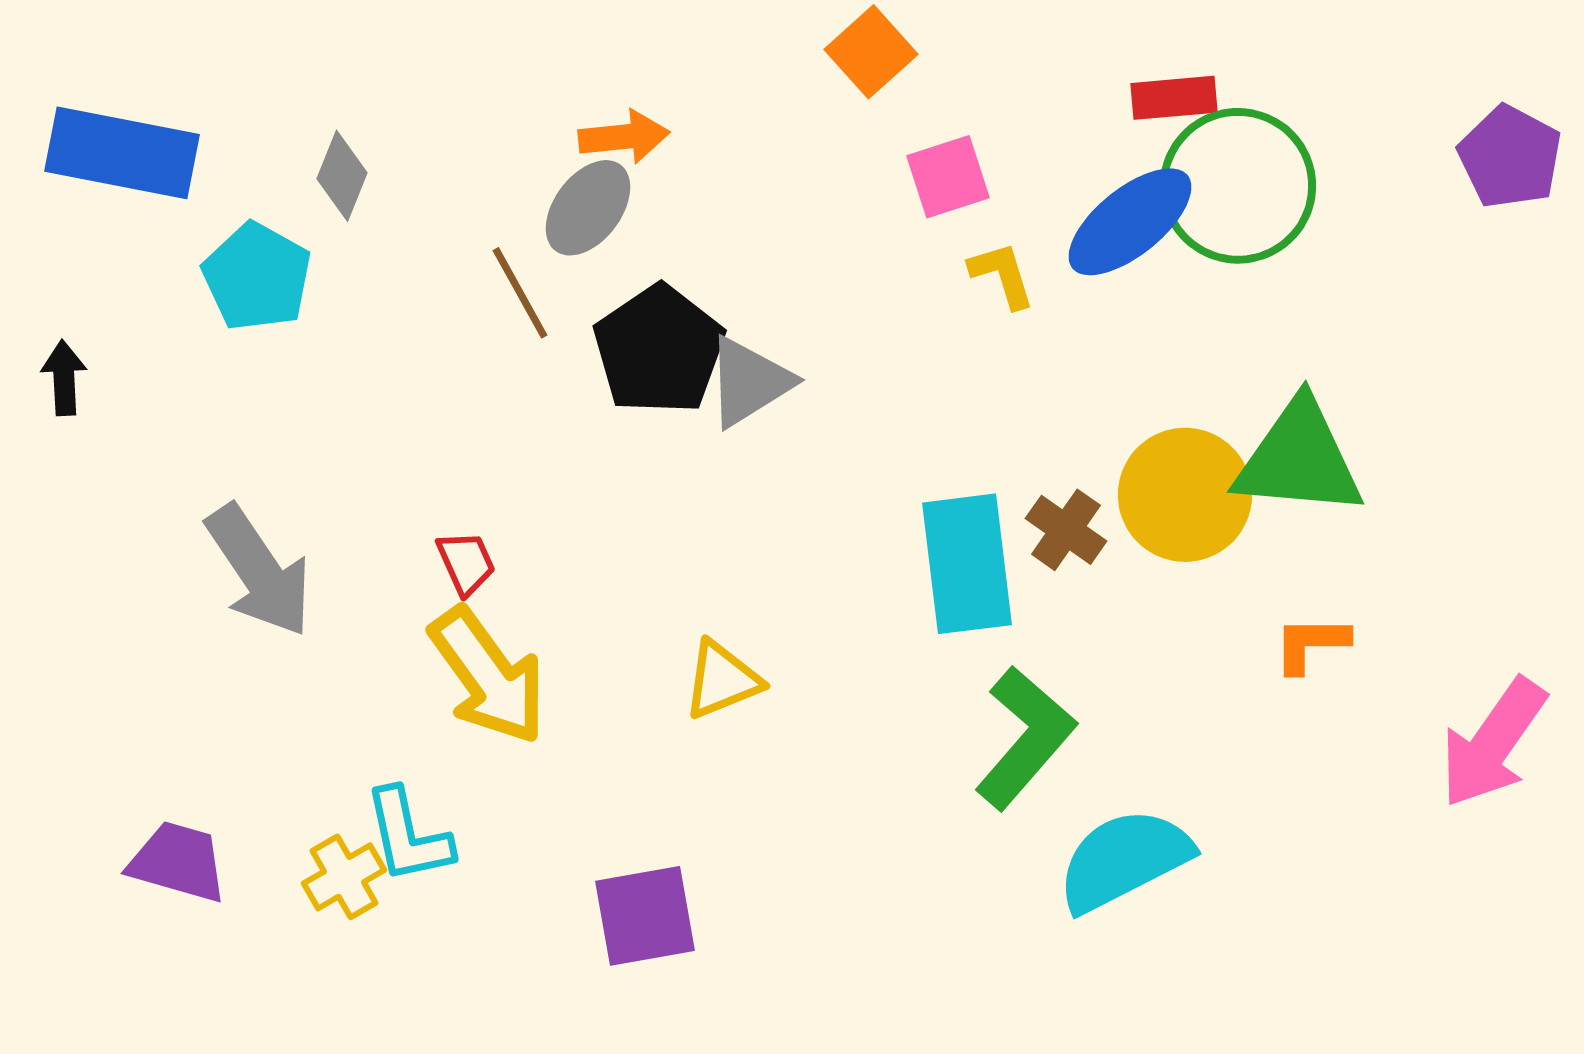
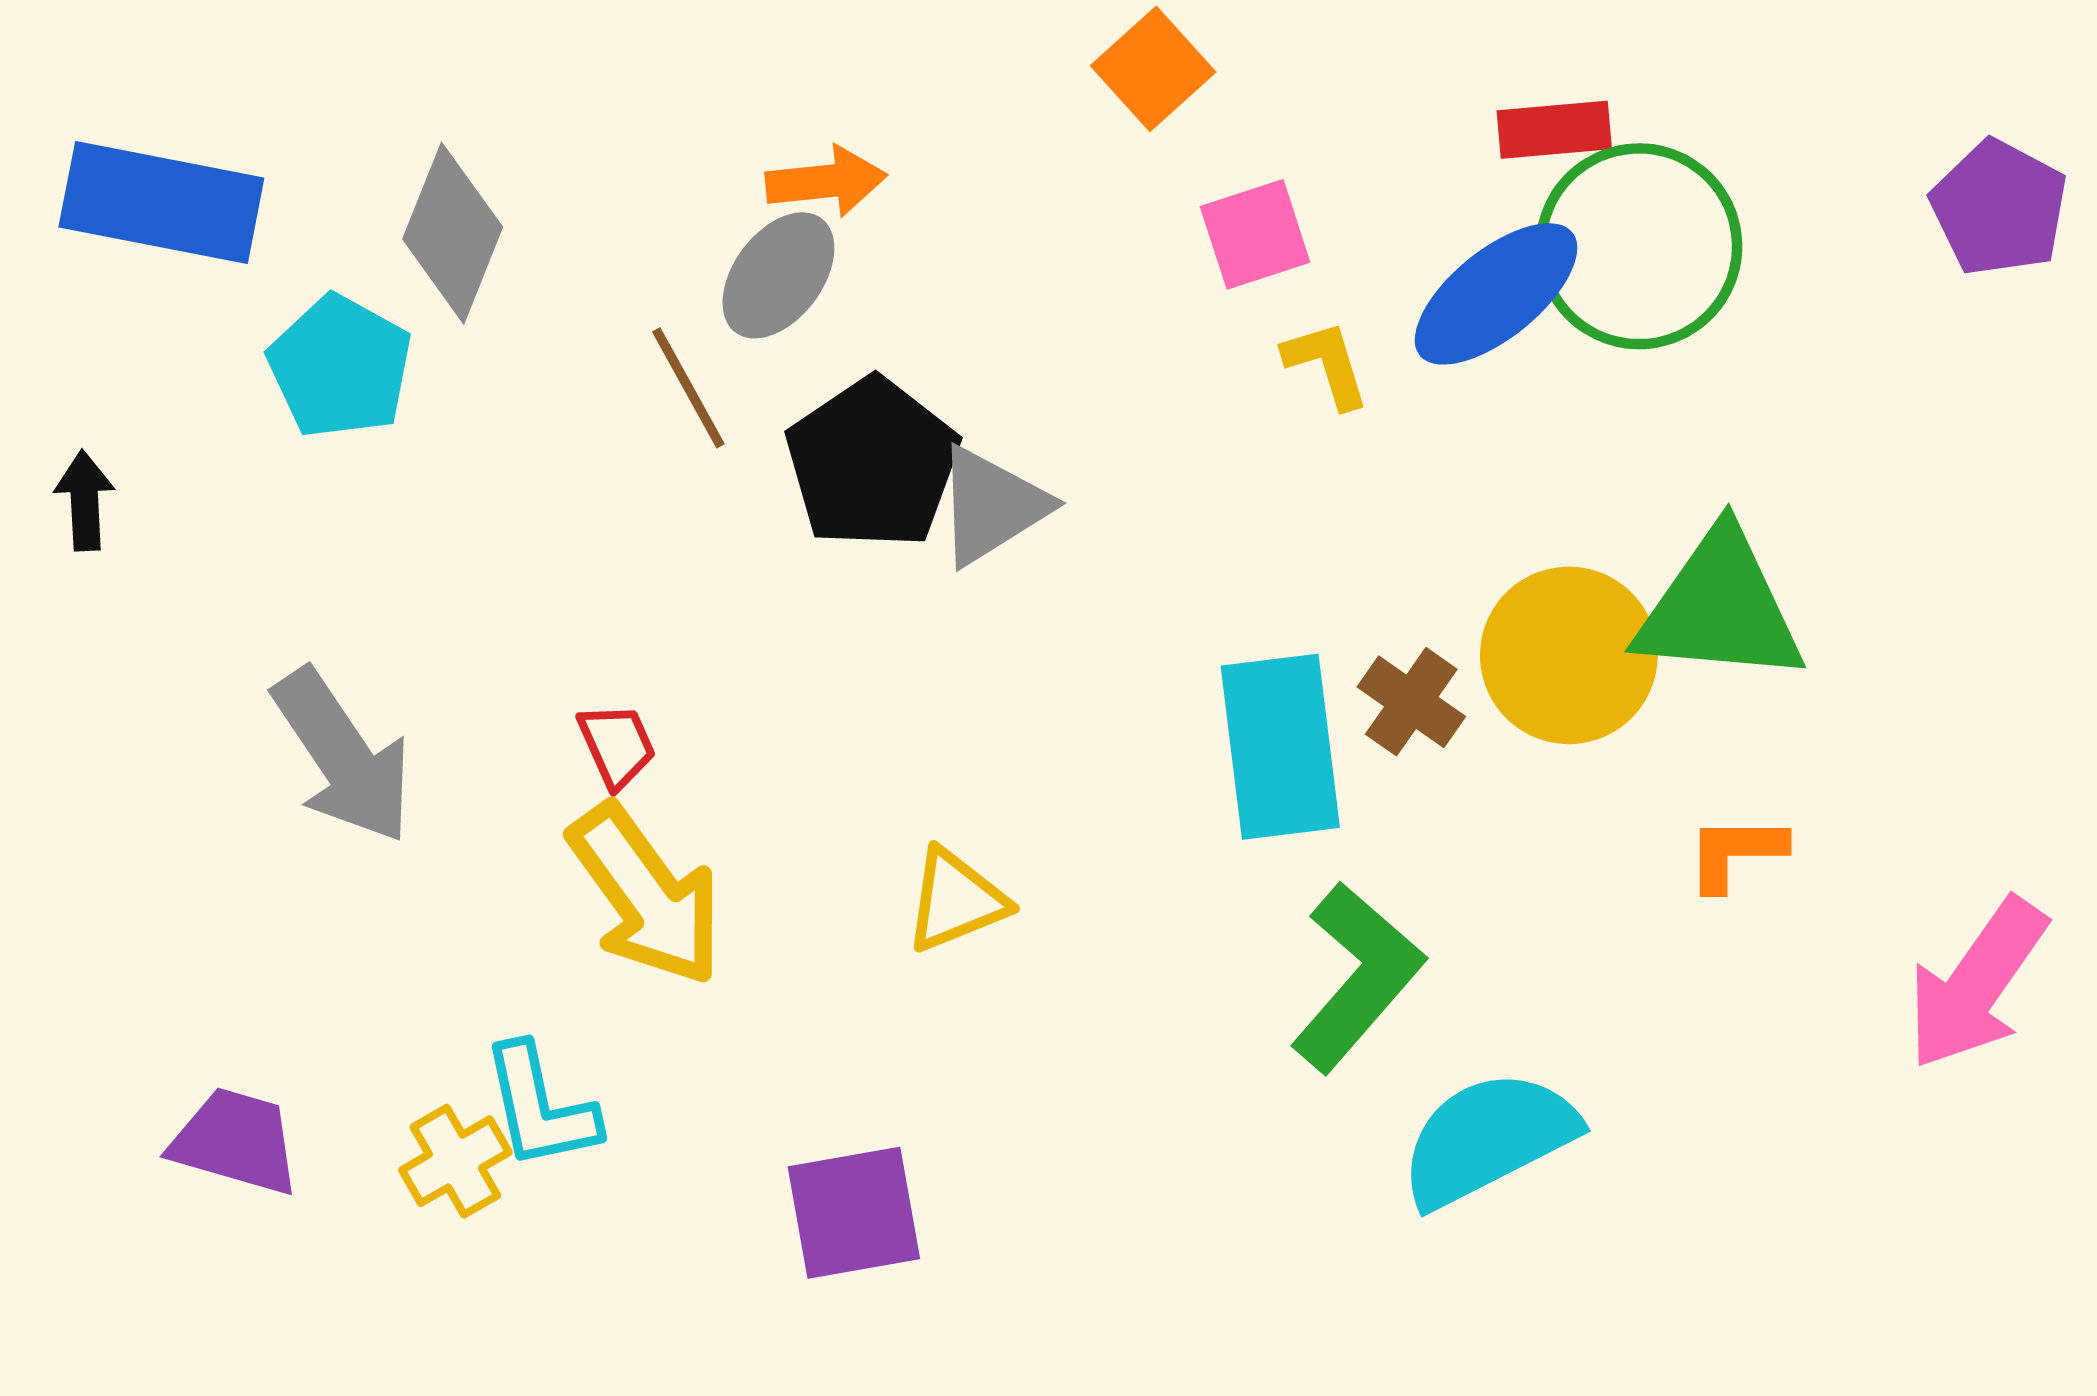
gray diamond: (342, 176) -> (453, 233), size x1.5

